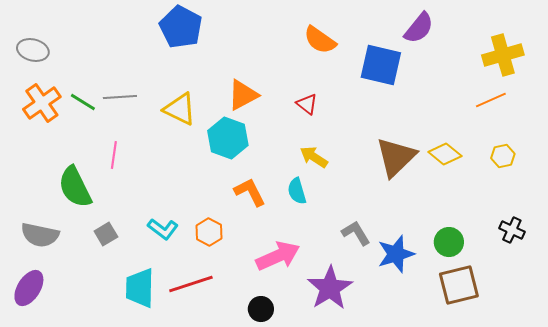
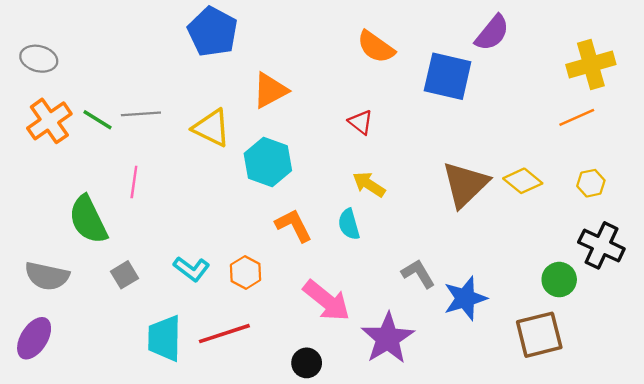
orange triangle: (243, 95) -> (270, 90), moved
black cross: (512, 230) -> (601, 245), moved, size x1.5
green circle: (449, 242) -> (559, 280), moved
pink arrow: (278, 256) -> (327, 301), turned 63

